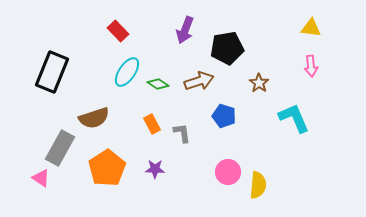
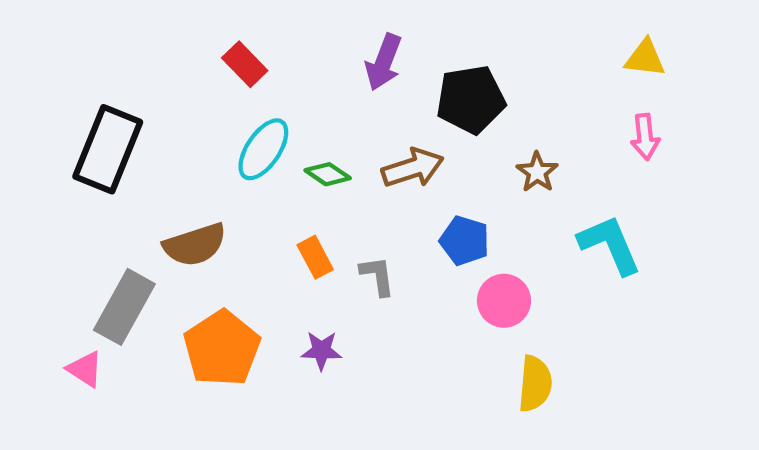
pink circle: (228, 172) -> (504, 301), moved

